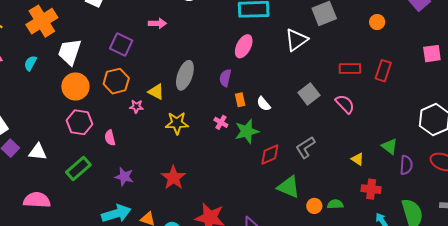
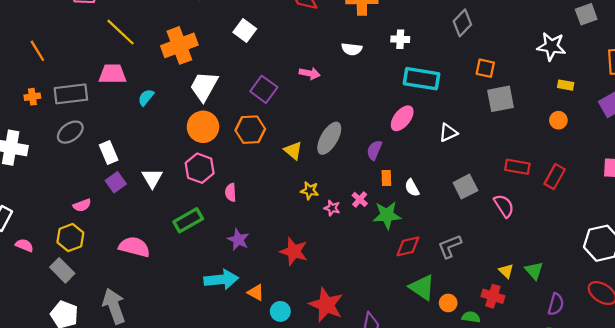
white triangle: (296, 40) -> (448, 133), moved, size x0.7
cyan semicircle: (30, 63) -> (146, 97), moved
pink star: (136, 106) -> (332, 208), moved
yellow star: (177, 123) -> (310, 191), size x0.7
green triangle: (390, 146) -> (534, 271), moved
white triangle: (38, 152) -> (152, 178), moved, turned 42
purple semicircle: (406, 165) -> (556, 304), moved
red star: (173, 178) -> (294, 251), turned -30
red cross: (371, 189) -> (493, 296), moved
orange circle: (314, 206) -> (448, 303), moved

